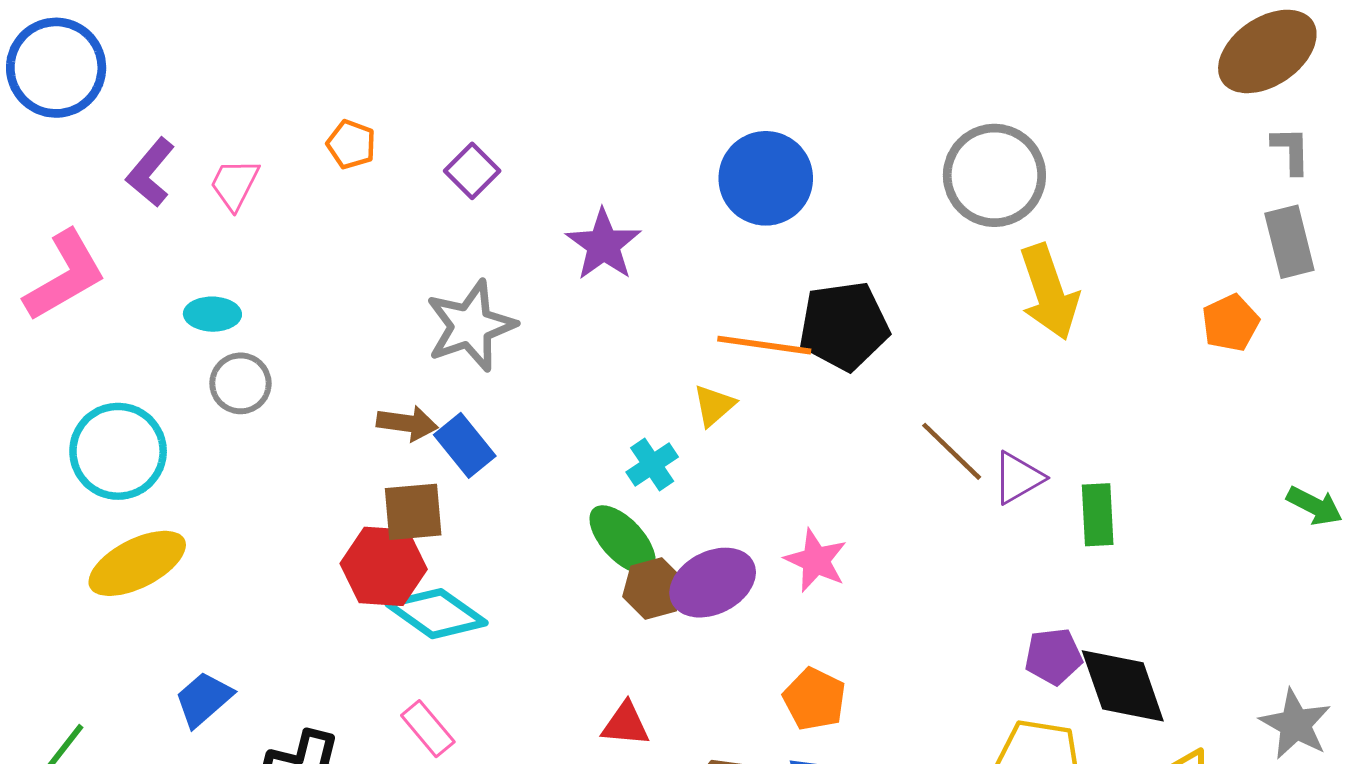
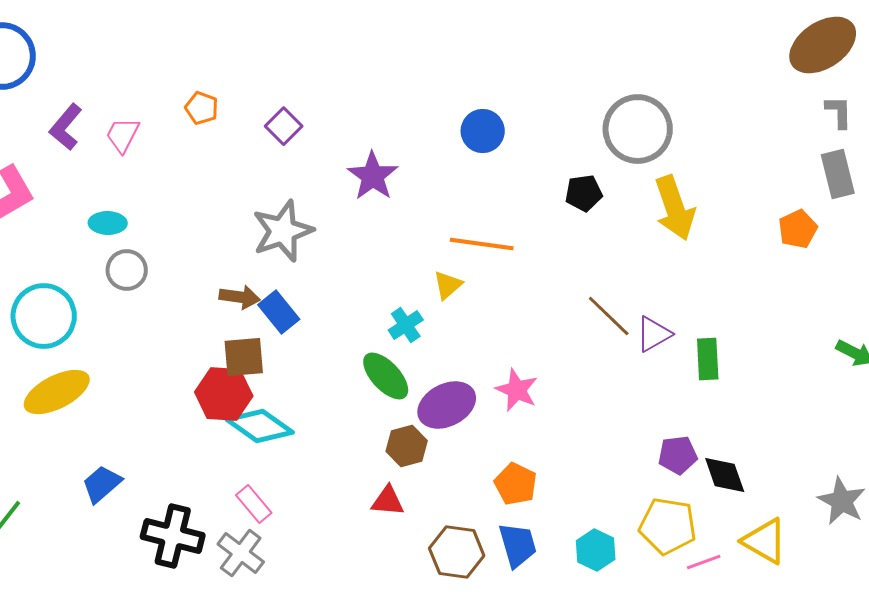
blue circle: (766, 178) -> (483, 131), size x0.7
black pentagon: (844, 326) -> (584, 193), moved, size x0.6
brown hexagon: (654, 588) -> (407, 446), moved
black diamond: (1123, 686) -> (725, 475), size x0.7

